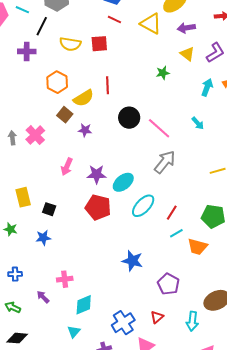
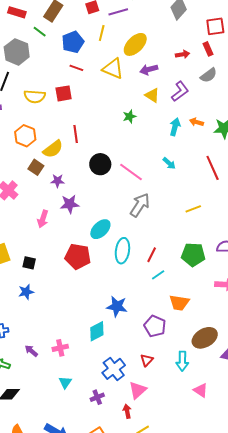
purple star: (97, 174) -> (70, 204), moved
cyan ellipse: (143, 206) -> (122, 251), turned -30
orange trapezoid: (197, 247) -> (179, 303), moved
pink cross: (65, 279) -> (60, 348), moved
cyan diamond: (84, 305) -> (97, 331), moved

